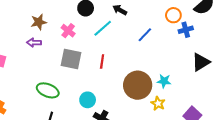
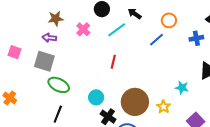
orange circle: (173, 15) -> (169, 20), moved
gray square: (71, 59) -> (44, 61), moved
cyan star: (164, 81) -> (182, 88), moved
brown circle: (138, 85) -> (135, 102), moved

